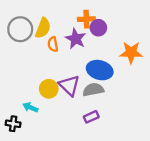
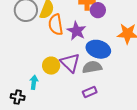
purple star: (76, 39) -> (77, 31), moved
orange semicircle: (53, 44) -> (56, 25), size x1.5
cyan arrow: (30, 107) -> (34, 82), turned 72

